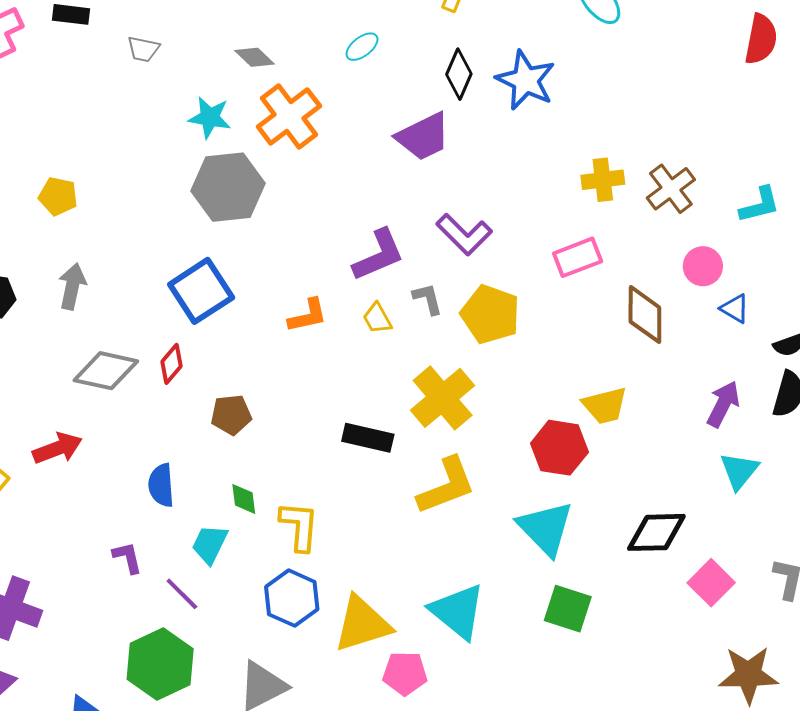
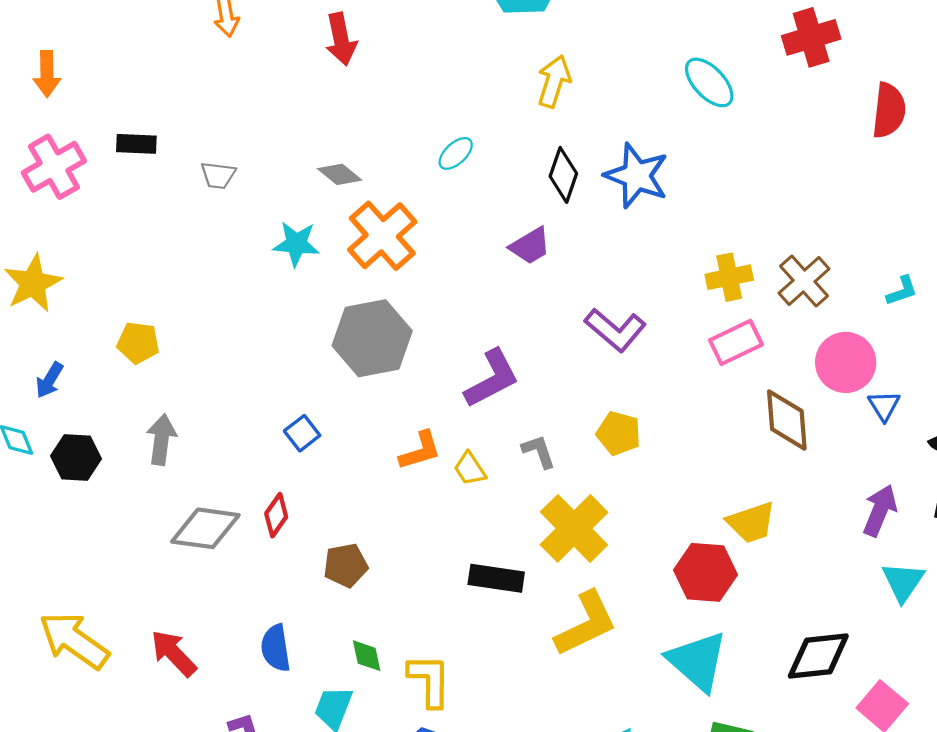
purple trapezoid: (423, 137) -> (530, 246), size x0.7
gray hexagon: (228, 187) -> (372, 338), moved
cyan L-shape: (760, 205) -> (902, 291), size x0.7
purple L-shape: (464, 234) -> (615, 330), moved
pink rectangle: (578, 257) -> (736, 342), moved
pink circle: (703, 266) -> (846, 362), size x1.4
blue square: (201, 291) -> (302, 433), size x0.5
gray L-shape: (428, 299) -> (539, 451), moved
blue triangle: (735, 309) -> (884, 406), turned 32
yellow pentagon: (490, 314) -> (619, 433), size x0.7
yellow trapezoid: (377, 318) -> (470, 469), moved
red arrow: (58, 448) -> (174, 653), moved, turned -108

